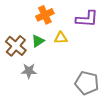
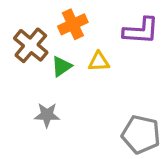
brown cross: (16, 46) -> (31, 45), moved

